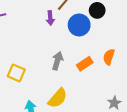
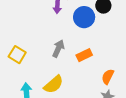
orange semicircle: (109, 57) -> (108, 77), moved

